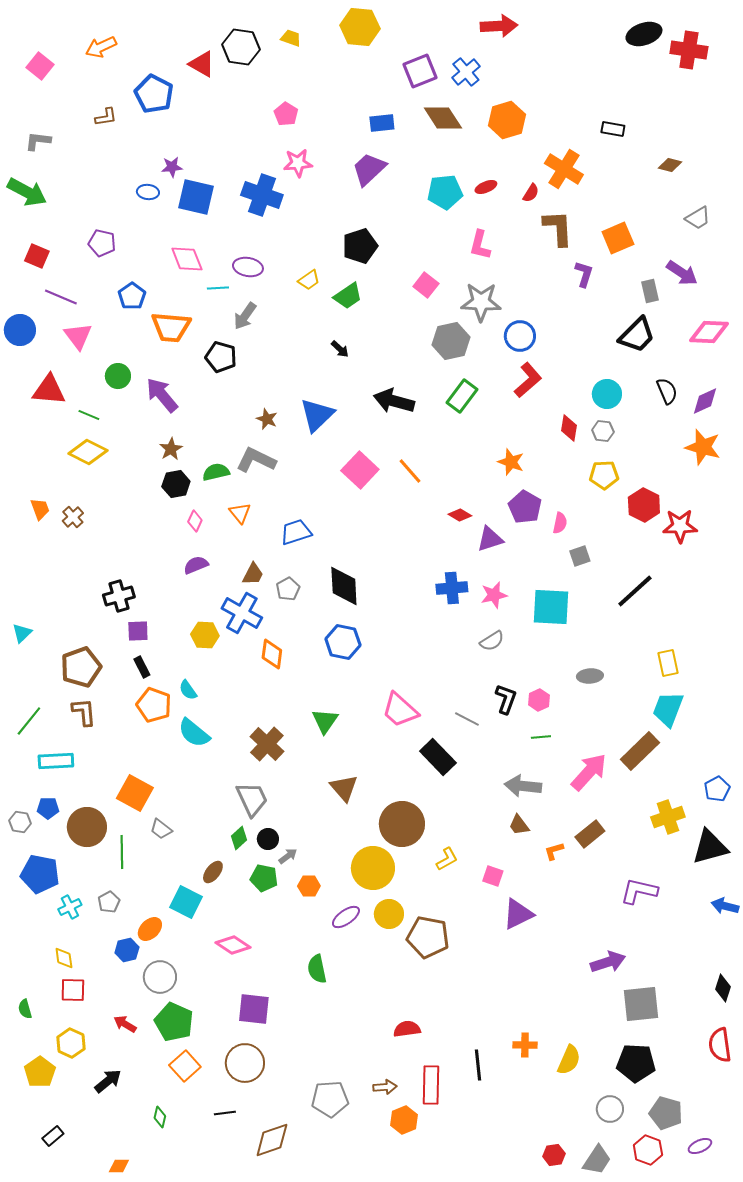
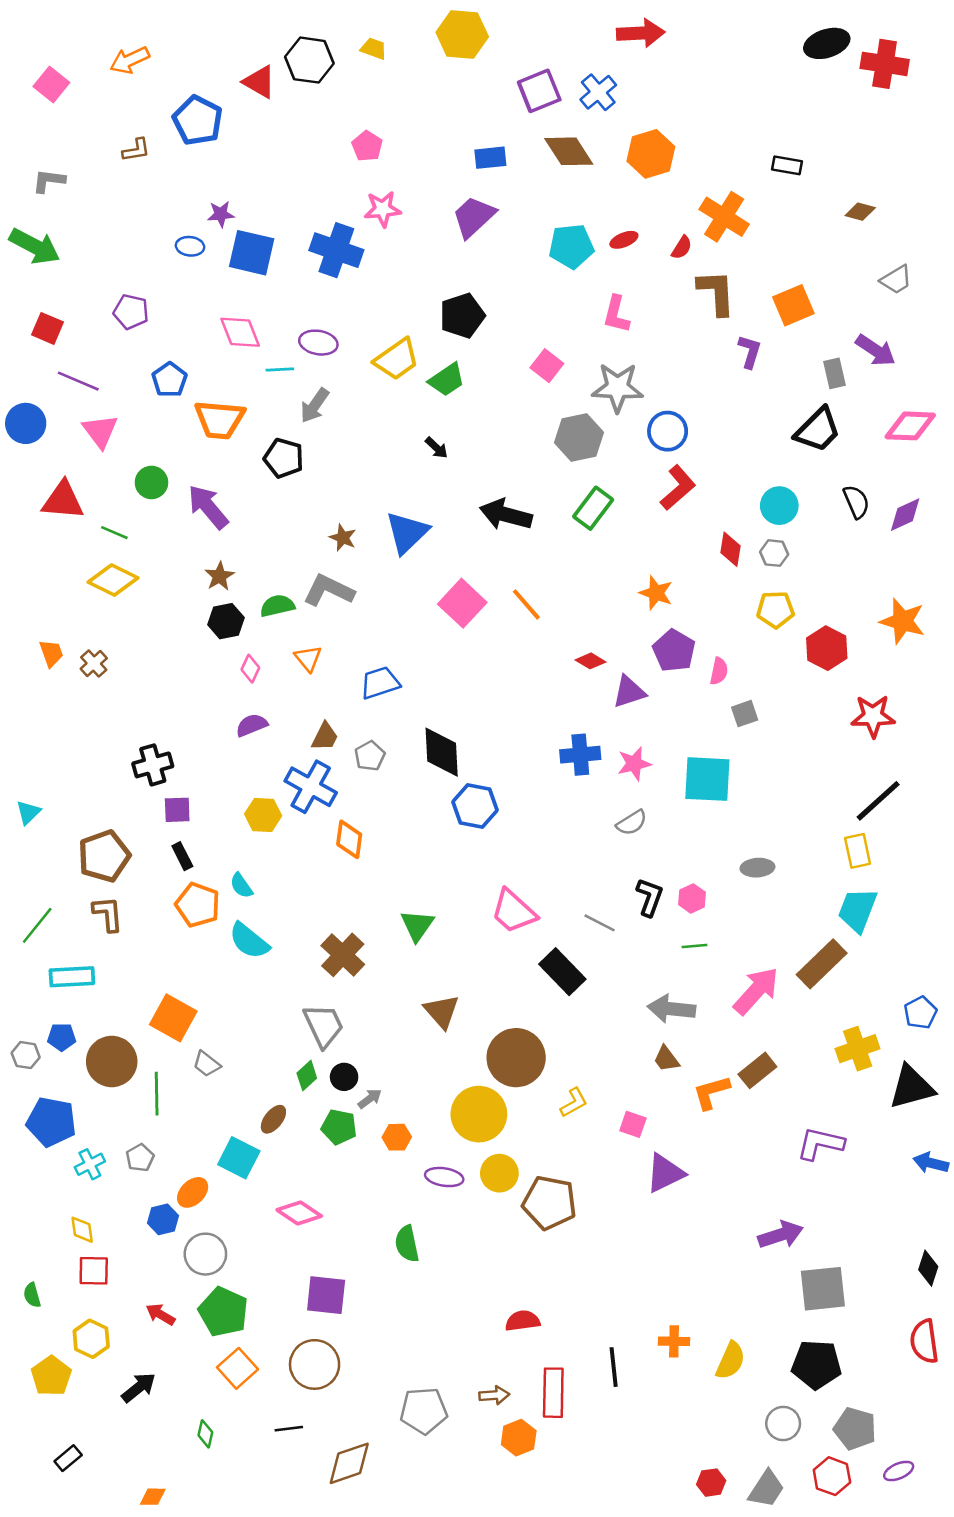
yellow trapezoid: (309, 280) -> (397, 359), size x1.6
orange star: (703, 447) -> (903, 621), moved
red star: (680, 526) -> (873, 716), moved
black line: (635, 591) -> (878, 801), moved
blue hexagon: (343, 642) -> (475, 806), moved
orange L-shape: (554, 851) -> (711, 1092), size x1.5
purple ellipse: (346, 917) -> (444, 1177), turned 44

